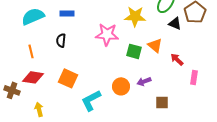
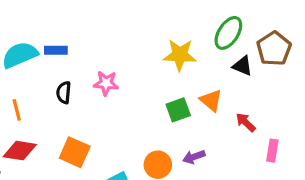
blue rectangle: (67, 13) -> (56, 50), moved
pink star: (107, 34) -> (106, 83), moved, size x0.7
green square: (134, 51) -> (178, 110), turned -35

